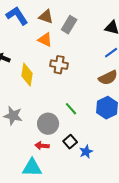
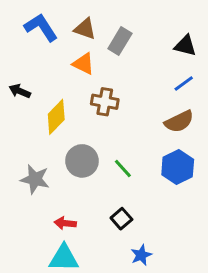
yellow diamond: (27, 75) -> (56, 117), turned 35
gray circle: (48, 124) -> (82, 161), moved
red arrow: (42, 146) -> (65, 223), moved
blue star: (86, 152) -> (141, 255), moved

